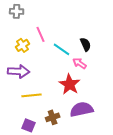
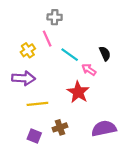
gray cross: (17, 11) -> (55, 17), moved
black semicircle: (86, 44) -> (105, 54), moved
purple semicircle: (82, 109) -> (104, 128), moved

